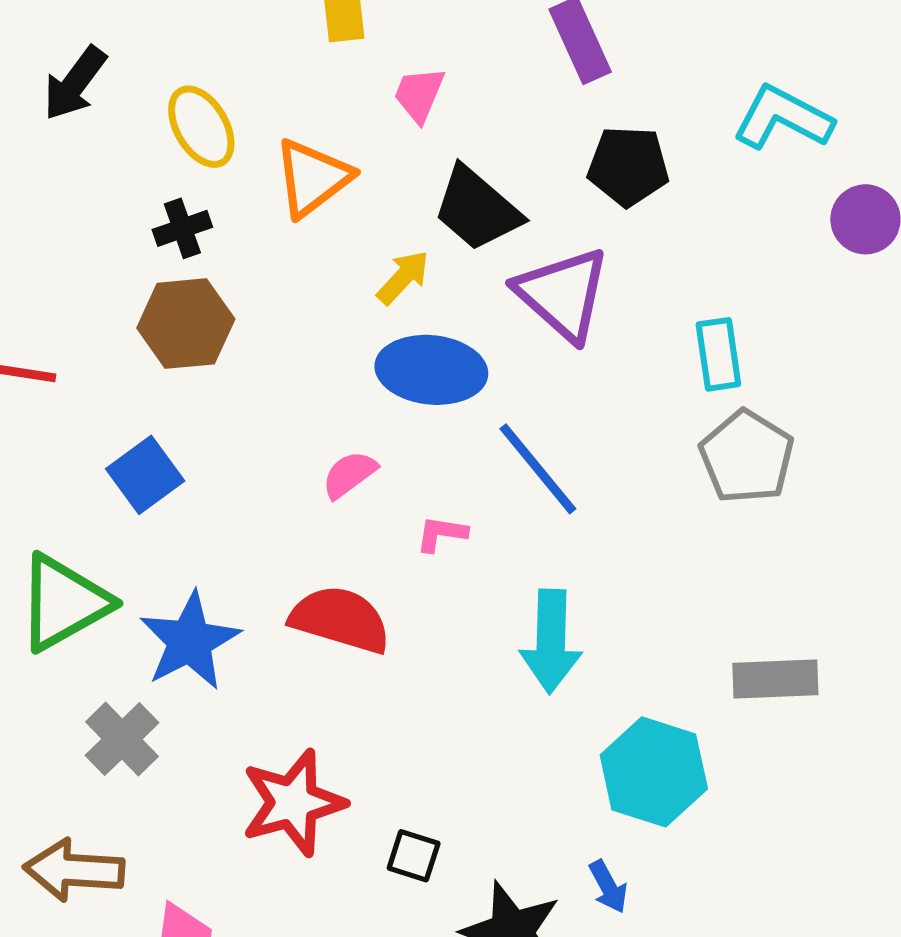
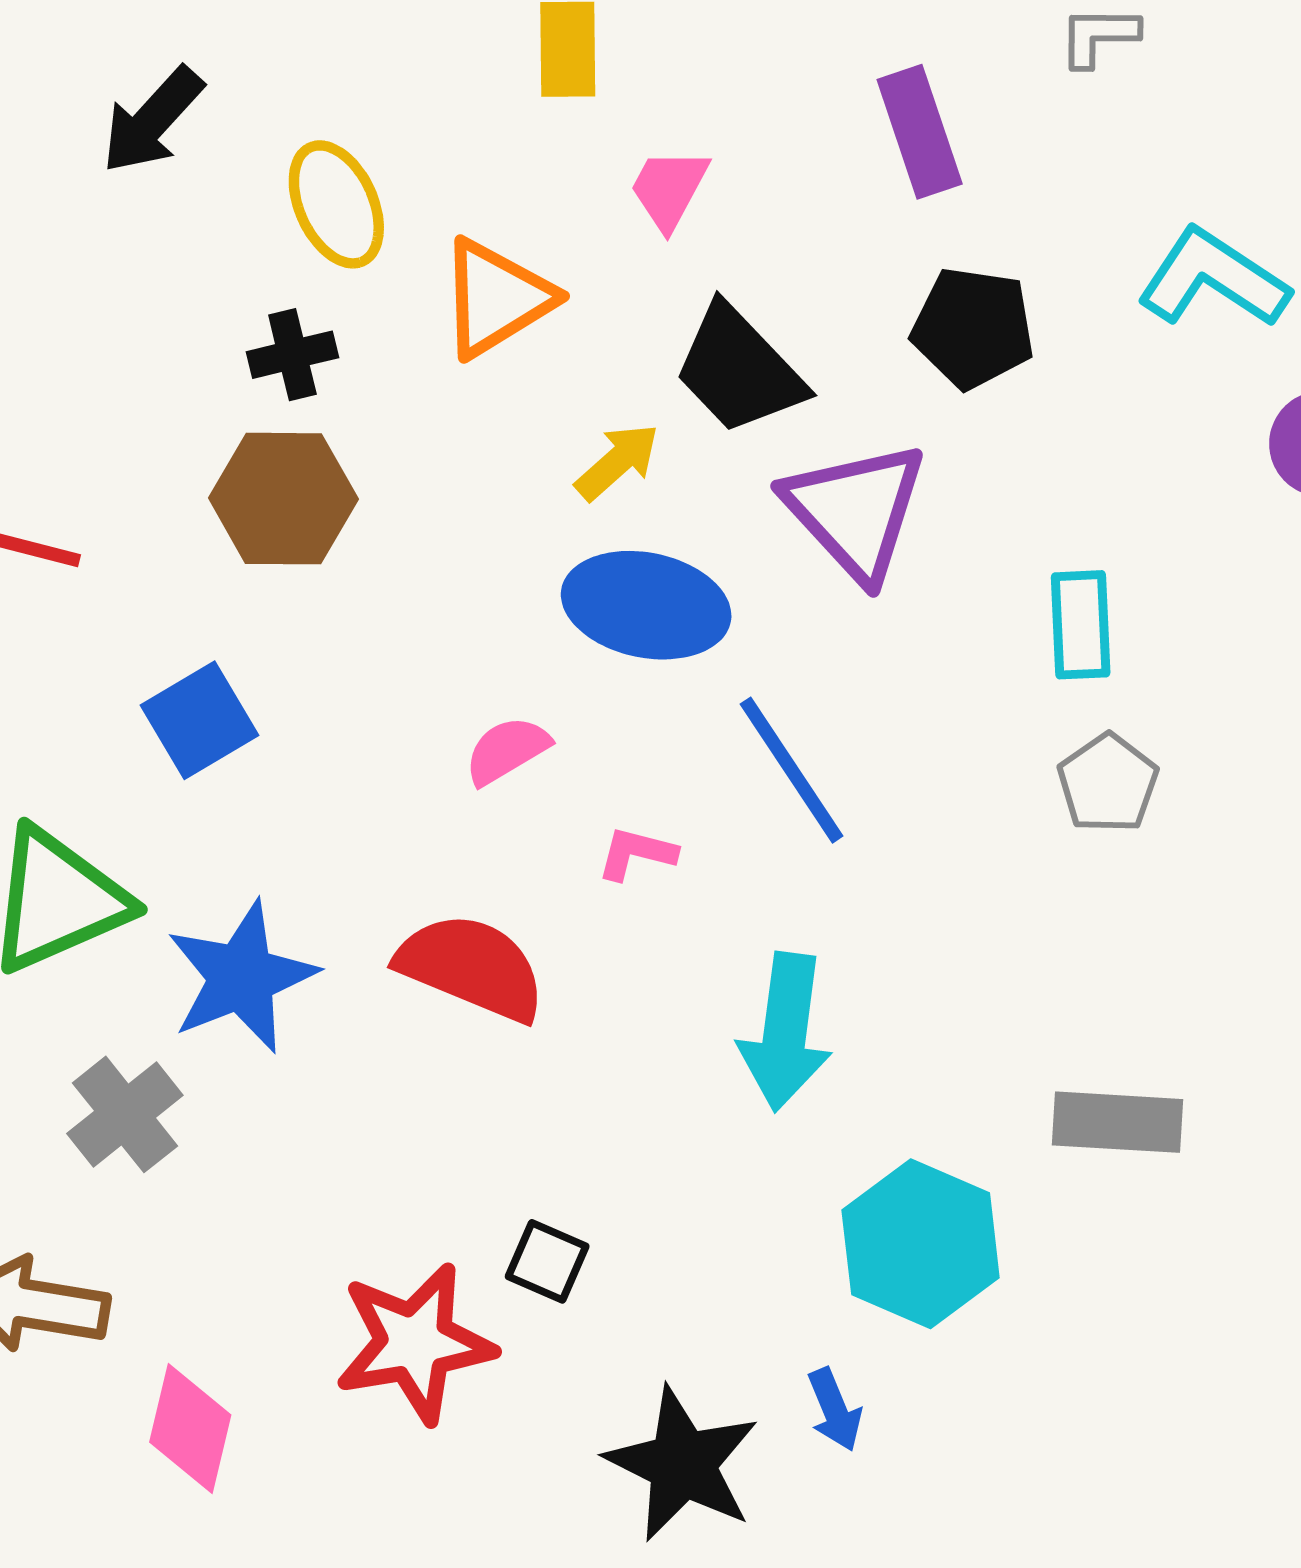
gray pentagon: (747, 457) -> (1108, 783), size x0.7
red star: (293, 803) -> (415, 1343), moved
black square: (414, 856) -> (547, 1261), moved

